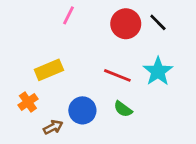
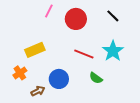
red circle: (126, 24) -> (76, 19), moved
green semicircle: (123, 109) -> (96, 78), moved

